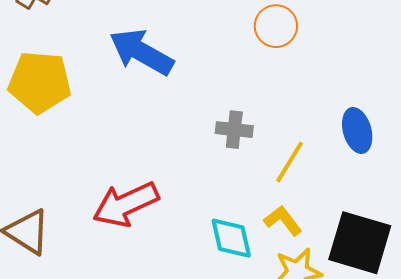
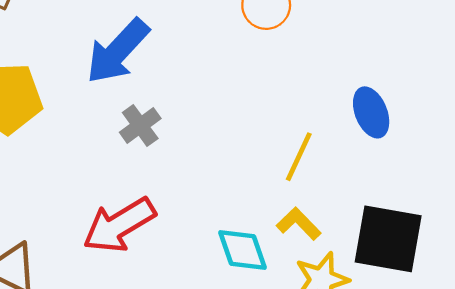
blue arrow: (141, 52) -> (118, 51), turned -70
gray cross: (234, 130) -> (140, 125), moved, turned -36

